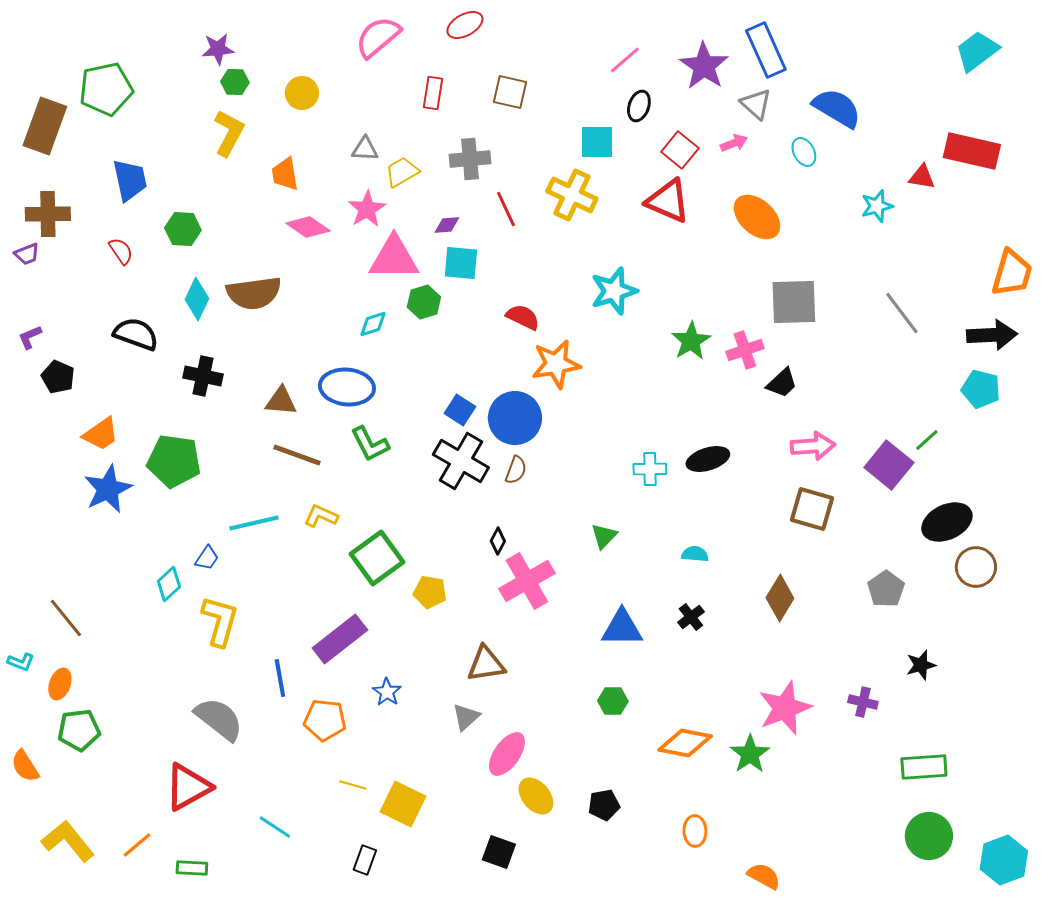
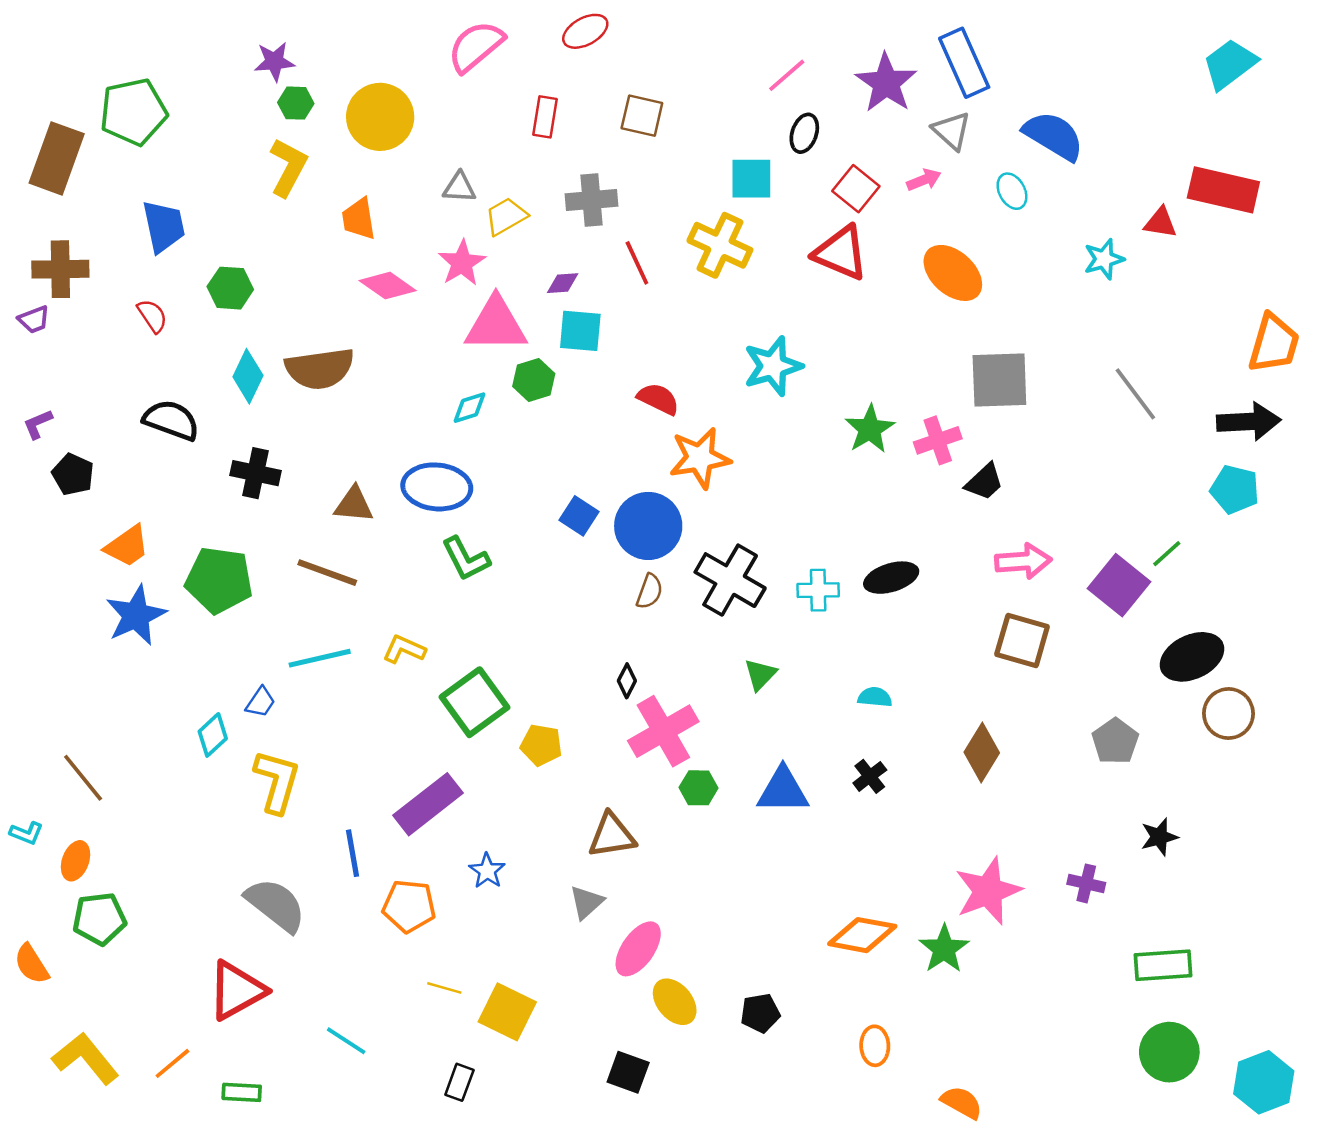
yellow circle: (302, 93) -> (380, 117), size x1.6
brown line: (297, 455) -> (327, 573), moved
black cross: (461, 461) -> (730, 580), moved
green hexagon: (613, 701) -> (699, 788), moved

